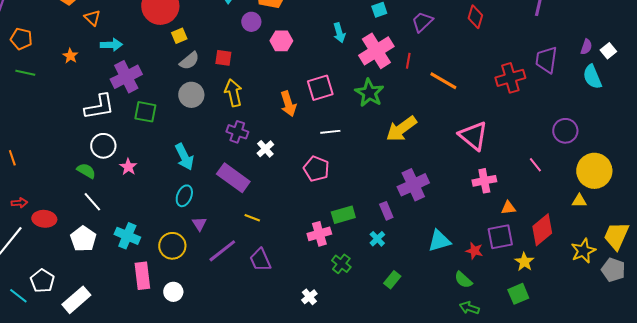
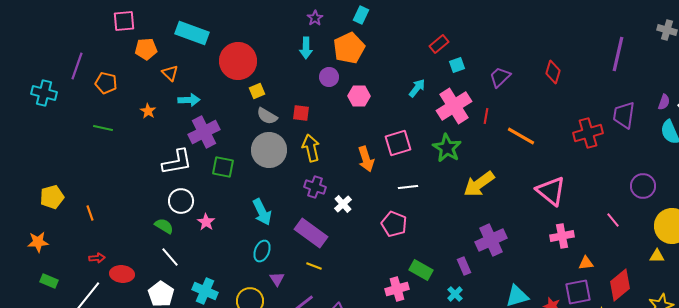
cyan arrow: (339, 33) -> (417, 88), turned -126
orange pentagon: (21, 39) -> (106, 83), moved
gray semicircle: (189, 61) -> (267, 116), turned 70
gray circle: (191, 95) -> (269, 150), size x1.4
green rectangle: (343, 215) -> (421, 270), turned 45
yellow line: (252, 218) -> (314, 266), moved

